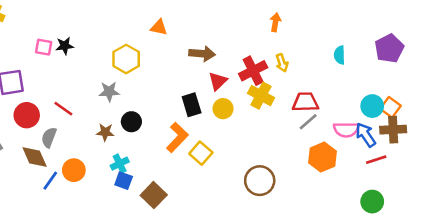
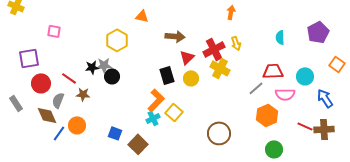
black star: (65, 46) -> (92, 67), moved
red trapezoid: (305, 102) -> (273, 71), moved
orange square: (391, 107) -> (337, 64), moved
black circle: (131, 122) -> (112, 76), moved
brown cross: (393, 130) -> (324, 129), moved
brown star: (105, 132) -> (83, 94), moved
blue arrow: (366, 135) -> (325, 98), moved
red line: (376, 160) -> (305, 126), moved, turned 42
cyan cross: (120, 164) -> (153, 118), moved
green circle: (372, 202) -> (274, 149), moved

